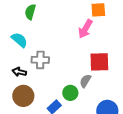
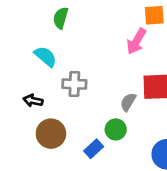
black arrow: (19, 72) -> (33, 101), moved
gray semicircle: (85, 81) -> (128, 102), moved

